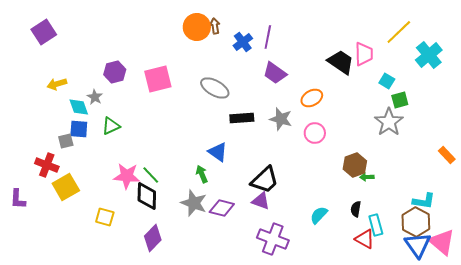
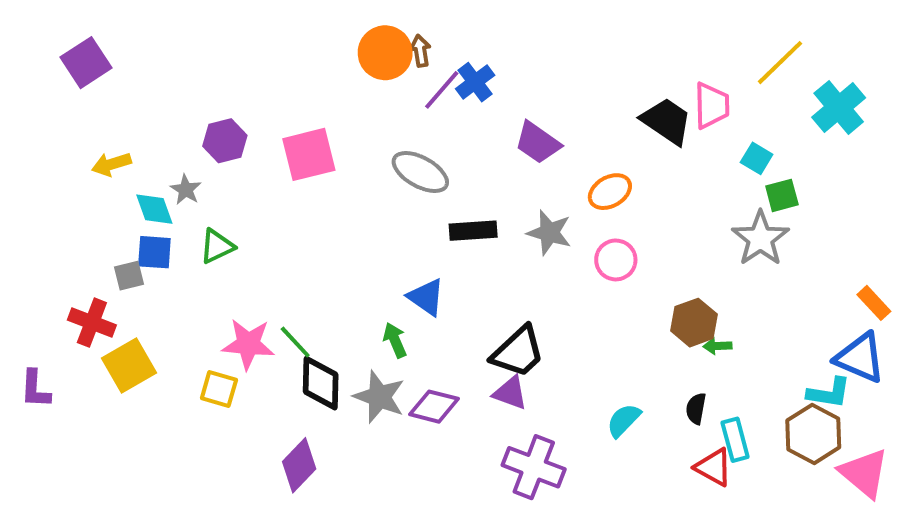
purple line: (268, 37) -> (442, 90), moved, turned 30
black diamond: (147, 196) -> (321, 383), moved
yellow square: (105, 217) -> (219, 389), moved
blue triangle: (418, 245) -> (860, 358), moved, turned -32

